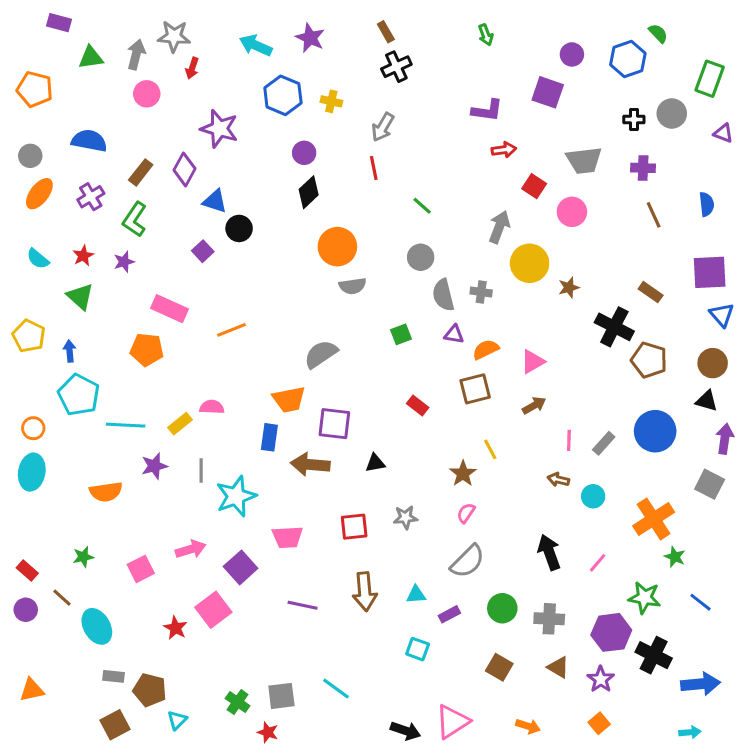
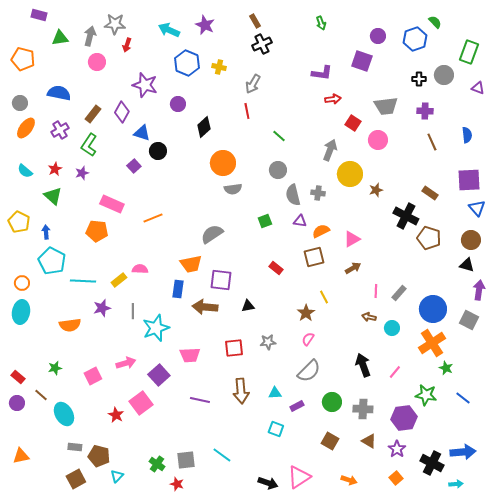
purple circle: (304, 153) -> (178, 104), moved
blue circle: (655, 431) -> (433, 309), moved
black cross: (654, 655) -> (432, 463), moved

